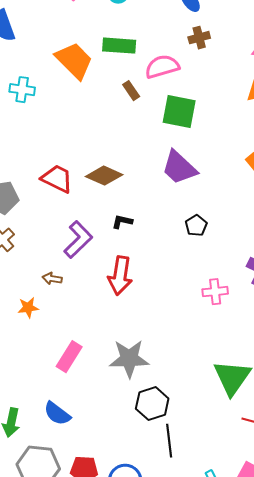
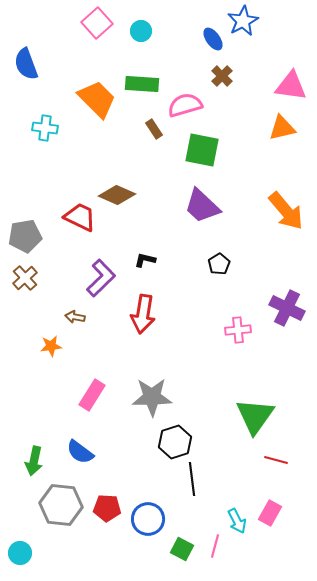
brown cross: (199, 38) -> (222, 76), turned -30
brown diamond: (104, 176) -> (117, 195), moved

